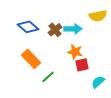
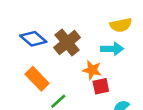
cyan arrow: (73, 29) -> (112, 49), moved
brown cross: (55, 30) -> (67, 43), size x1.5

